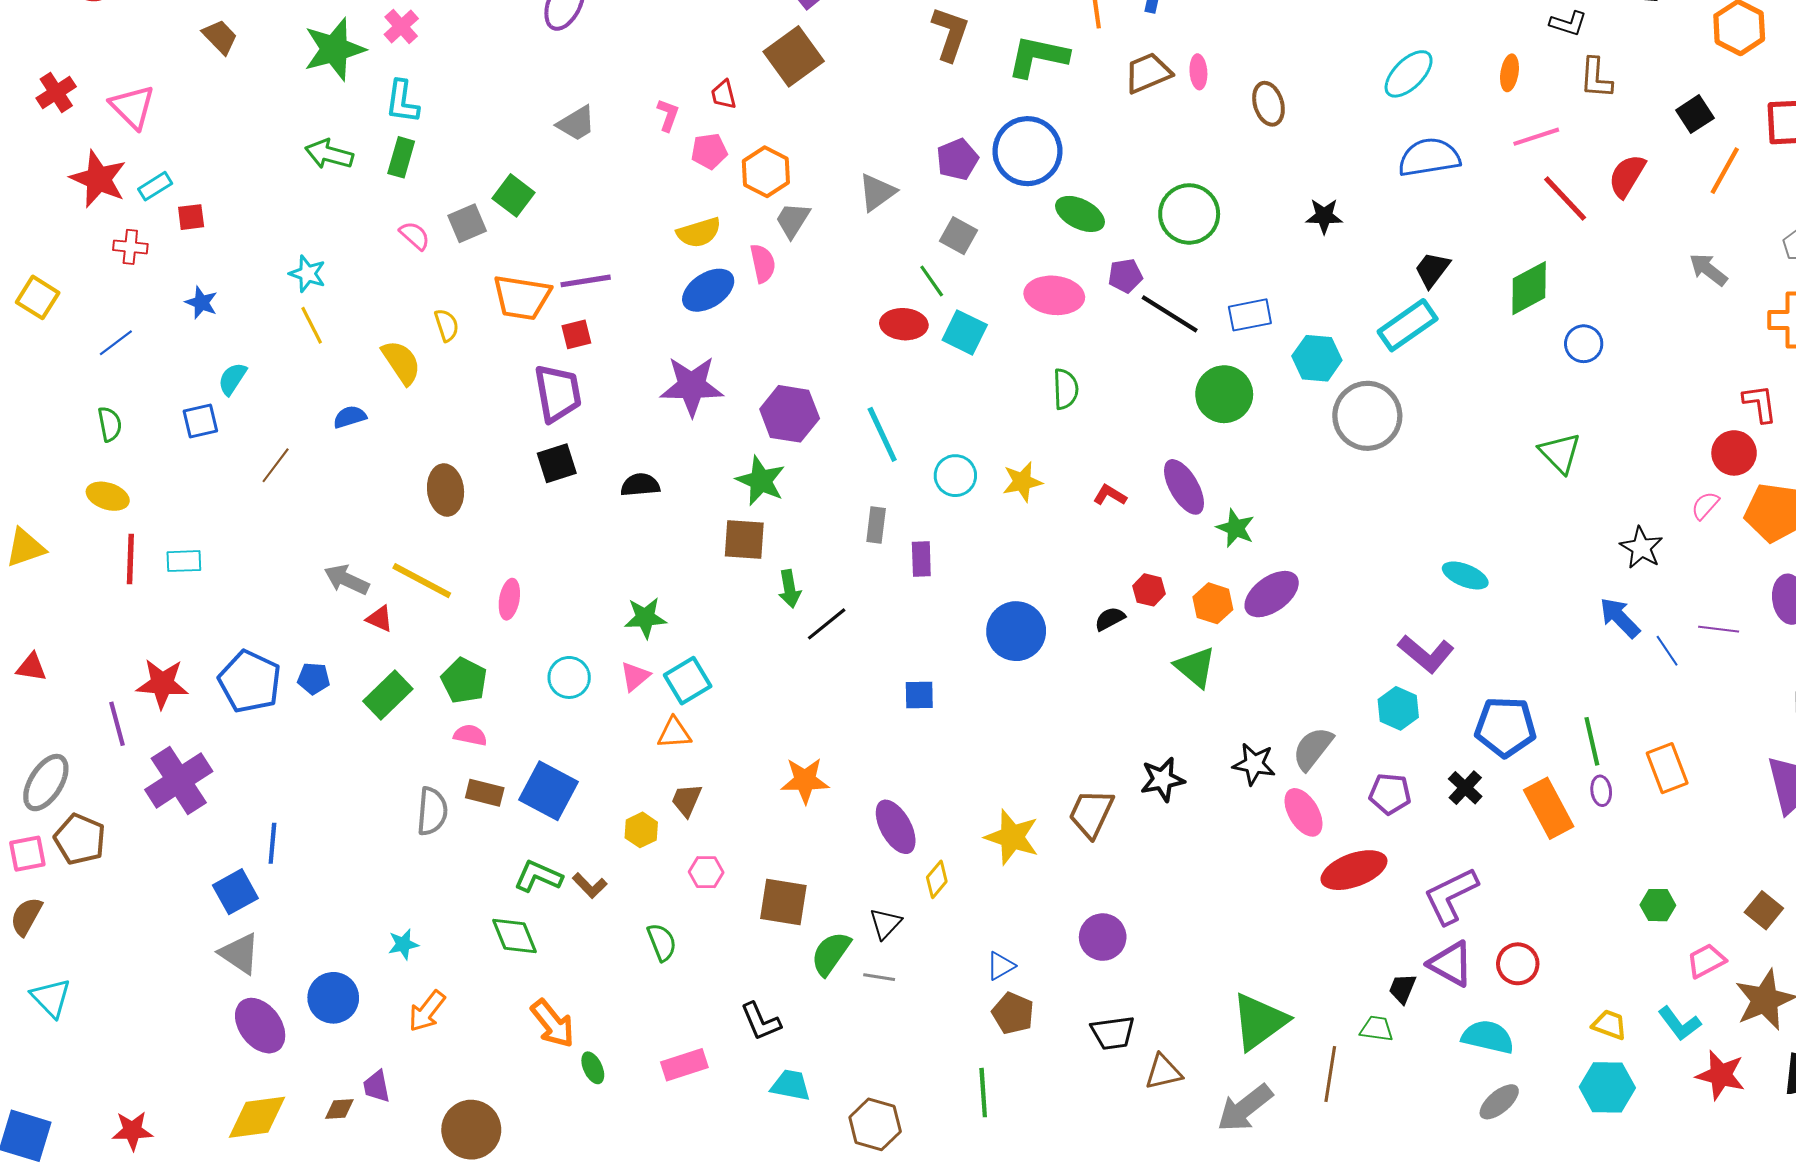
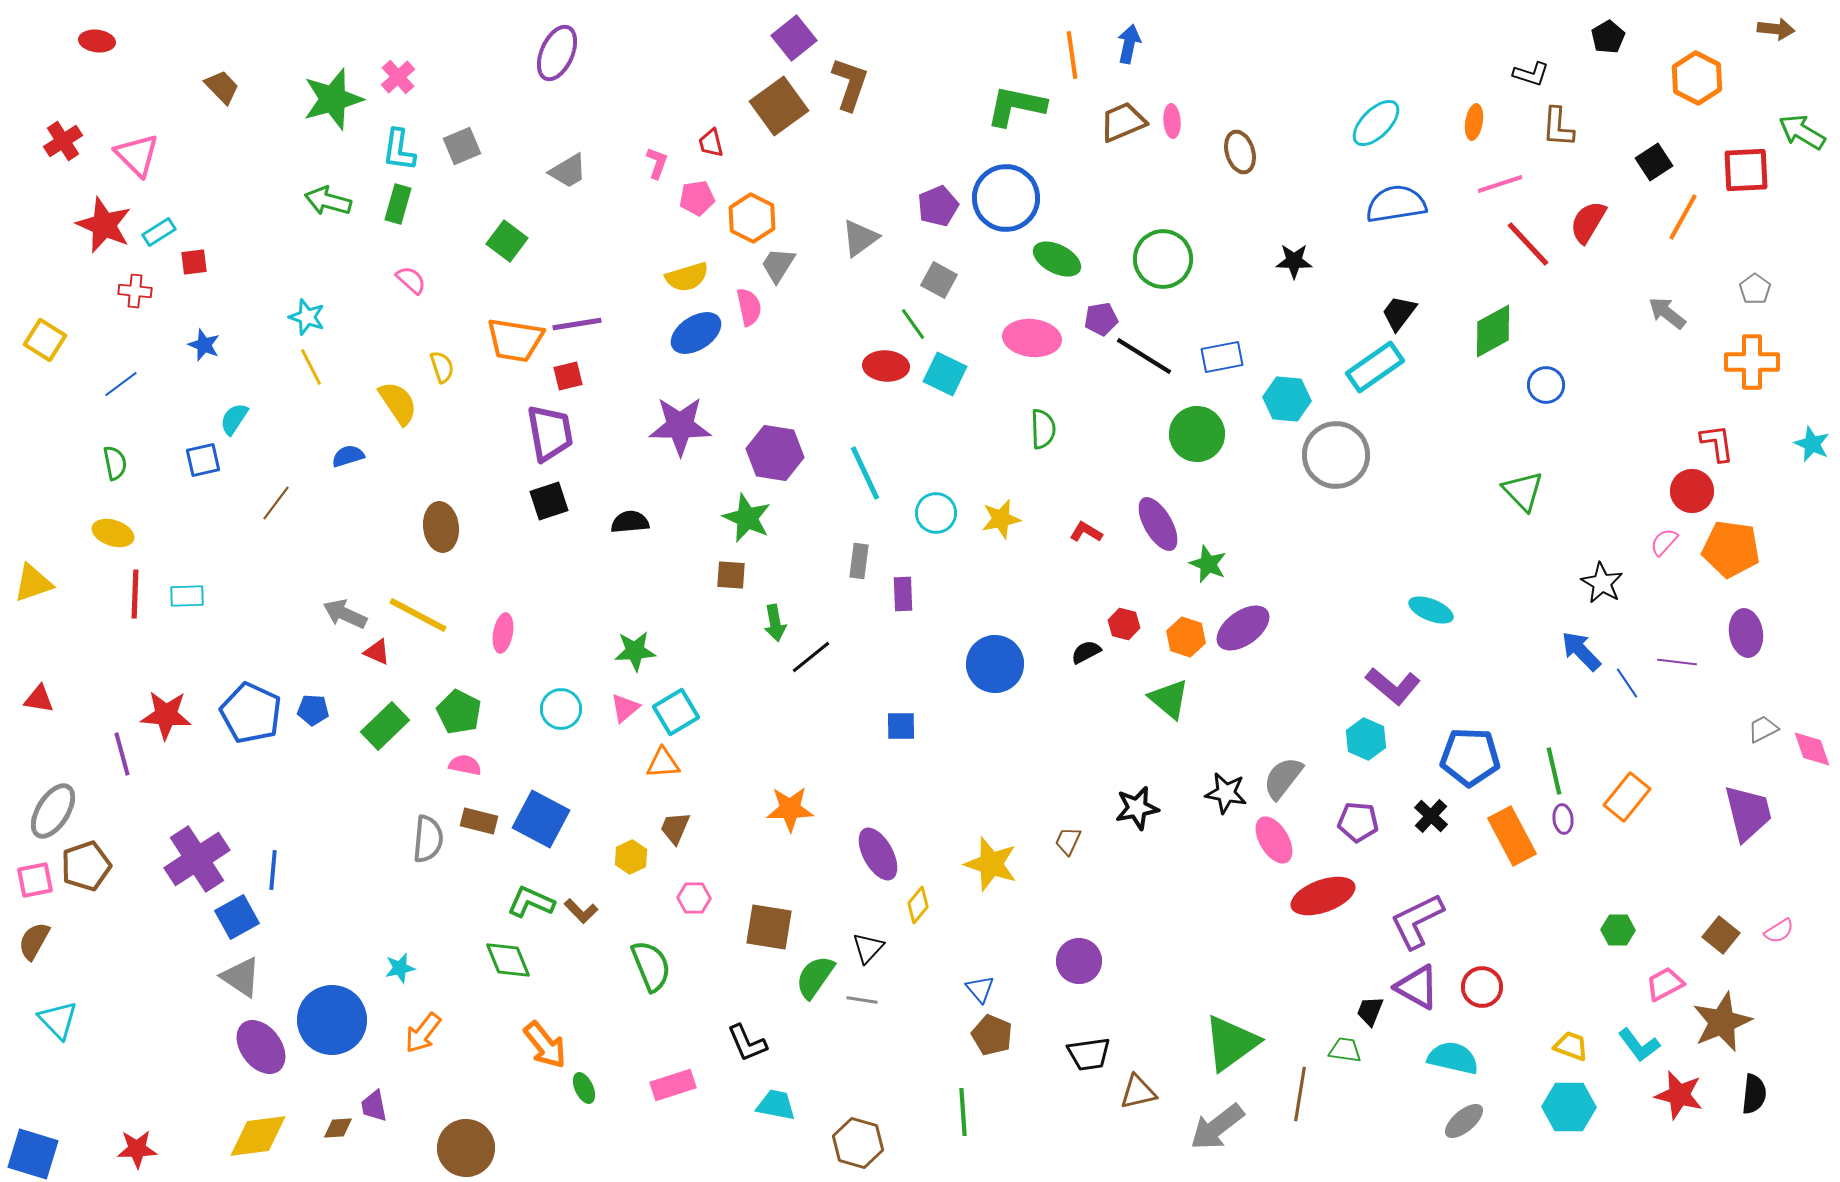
brown L-shape: (950, 34) -> (850, 84), moved
gray square: (467, 223) -> (462, 146), moved
brown square: (744, 539) -> (731, 575), size x0.7
orange rectangle: (1667, 768) -> (1627, 797), turned 60
purple cross: (179, 780) -> (197, 859), moved
brown trapezoid: (1091, 813) -> (1068, 841), size x0.6
brown pentagon: (80, 839) -> (86, 866), turned 30
green semicircle: (662, 942) -> (651, 966), size x1.4
blue triangle: (1001, 966) -> (980, 989), turned -40
blue circle: (333, 998) -> (332, 1020), size x1.4

